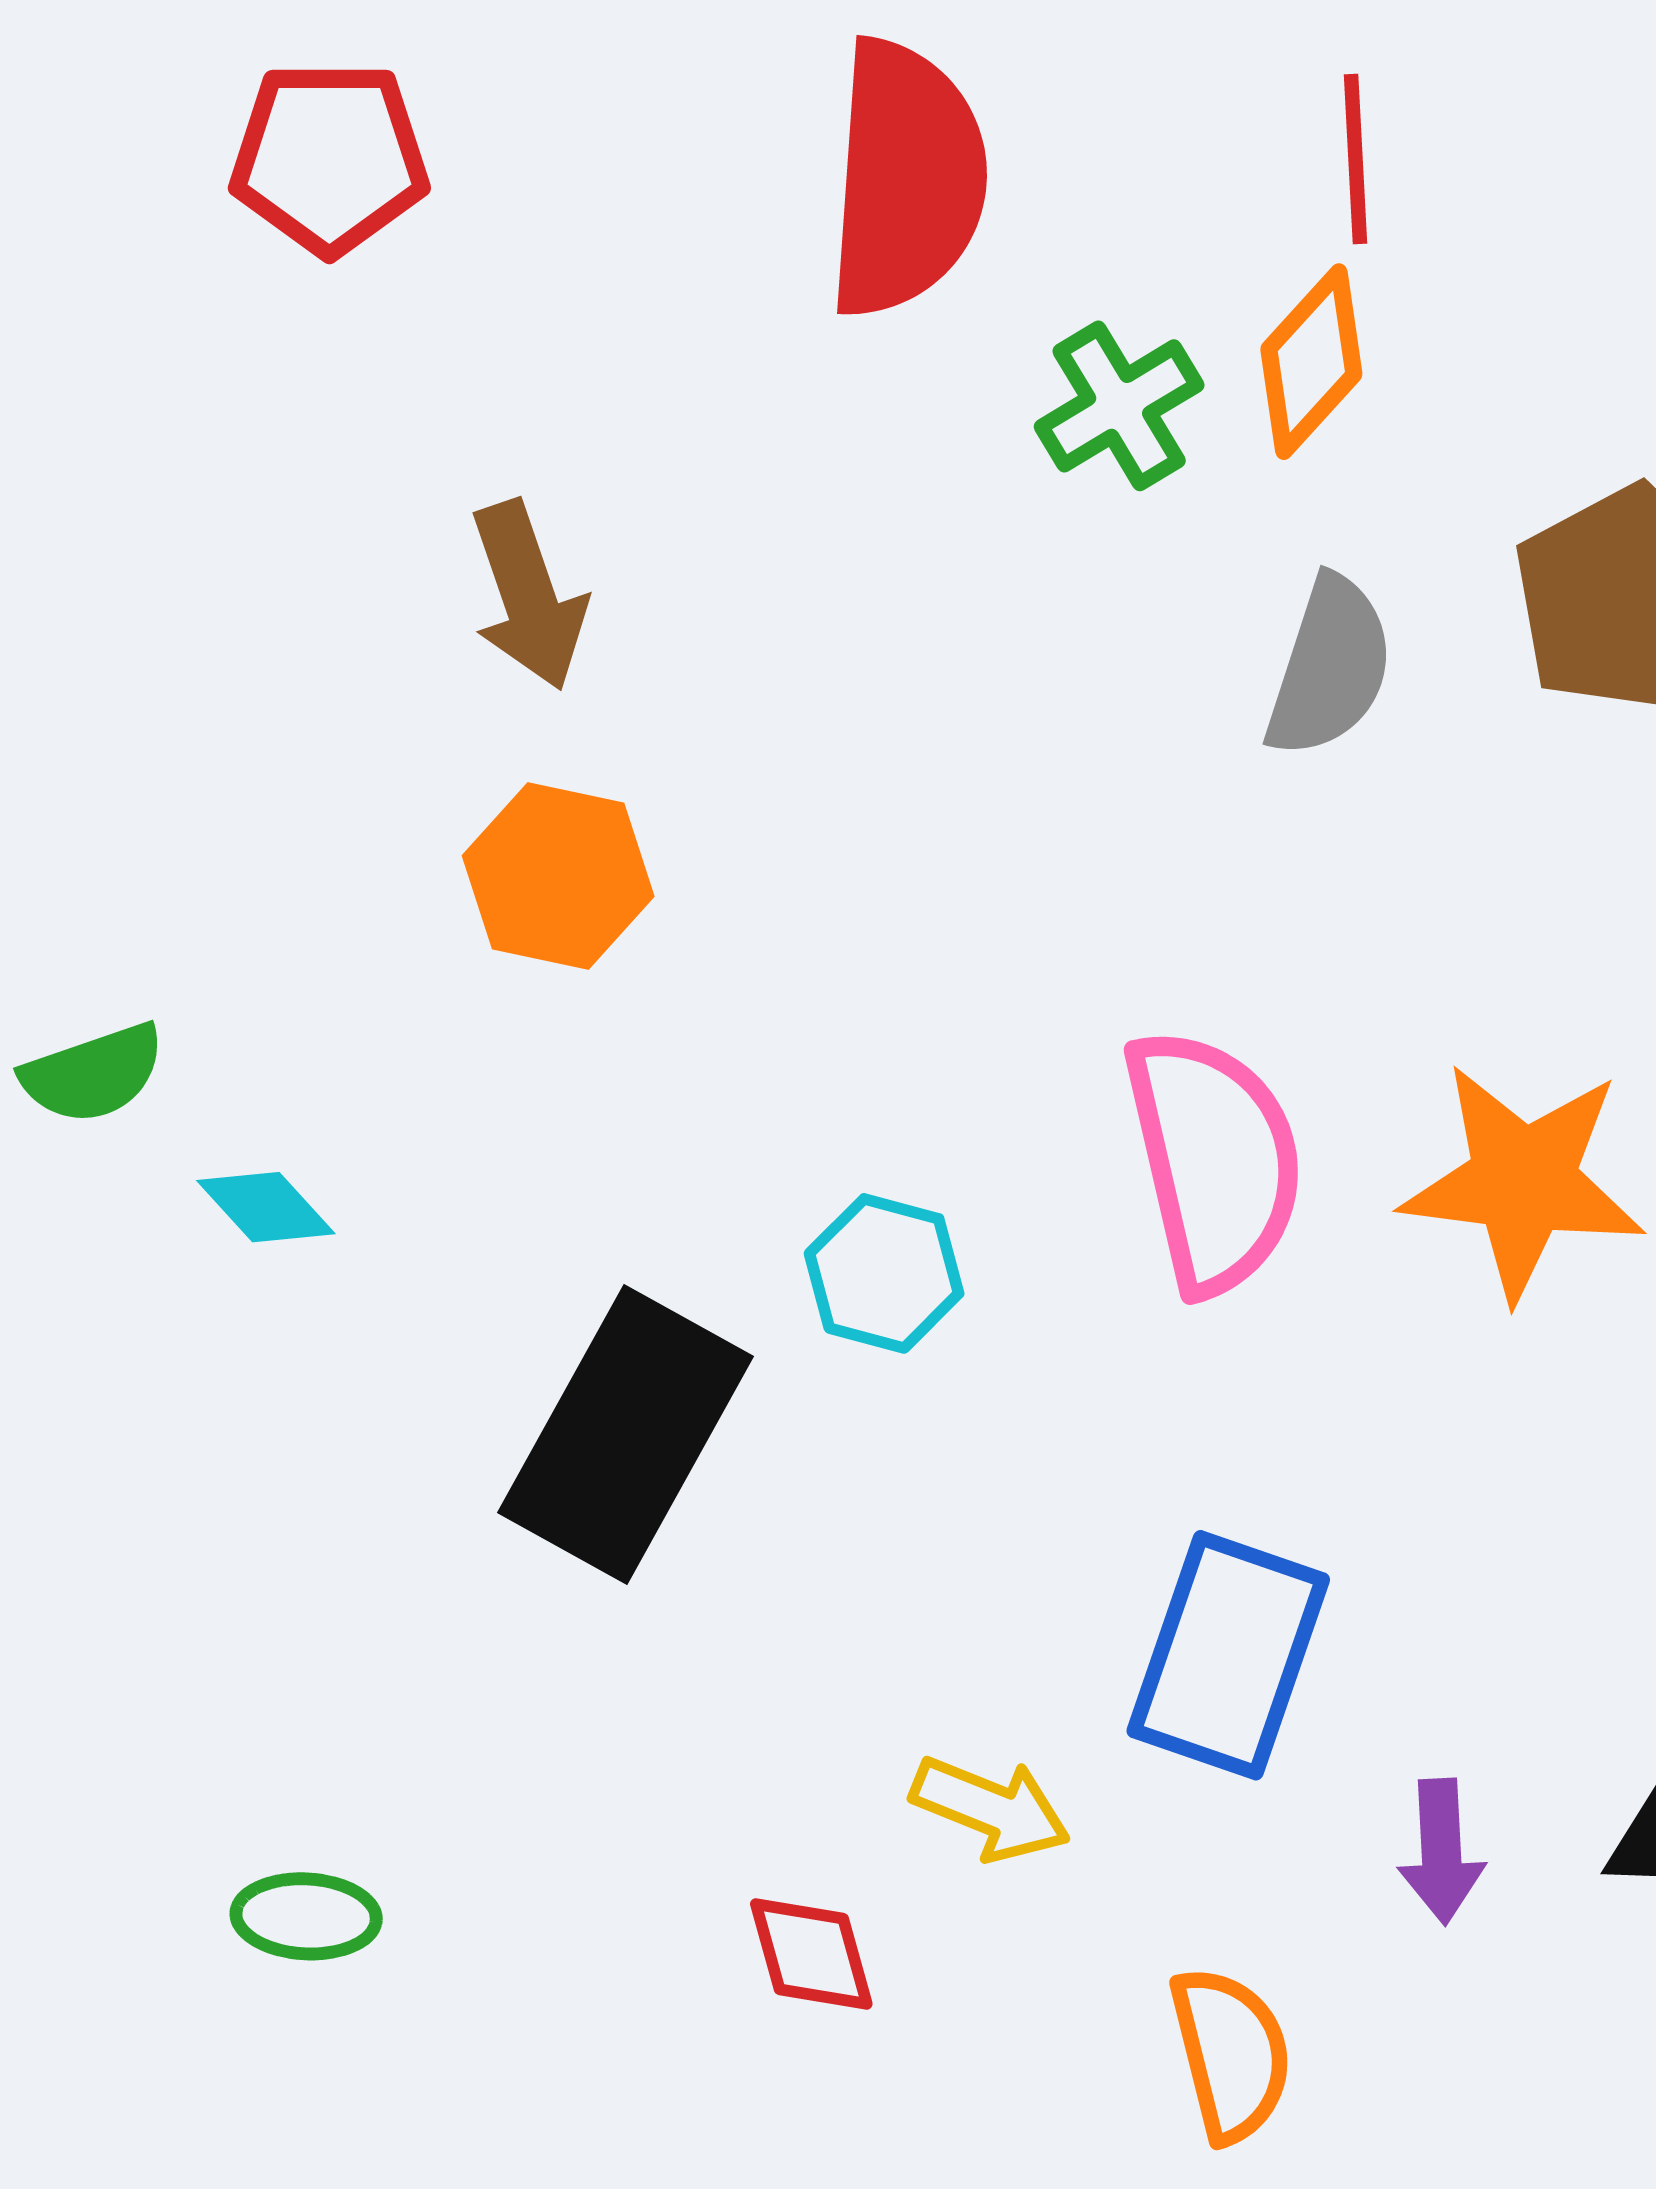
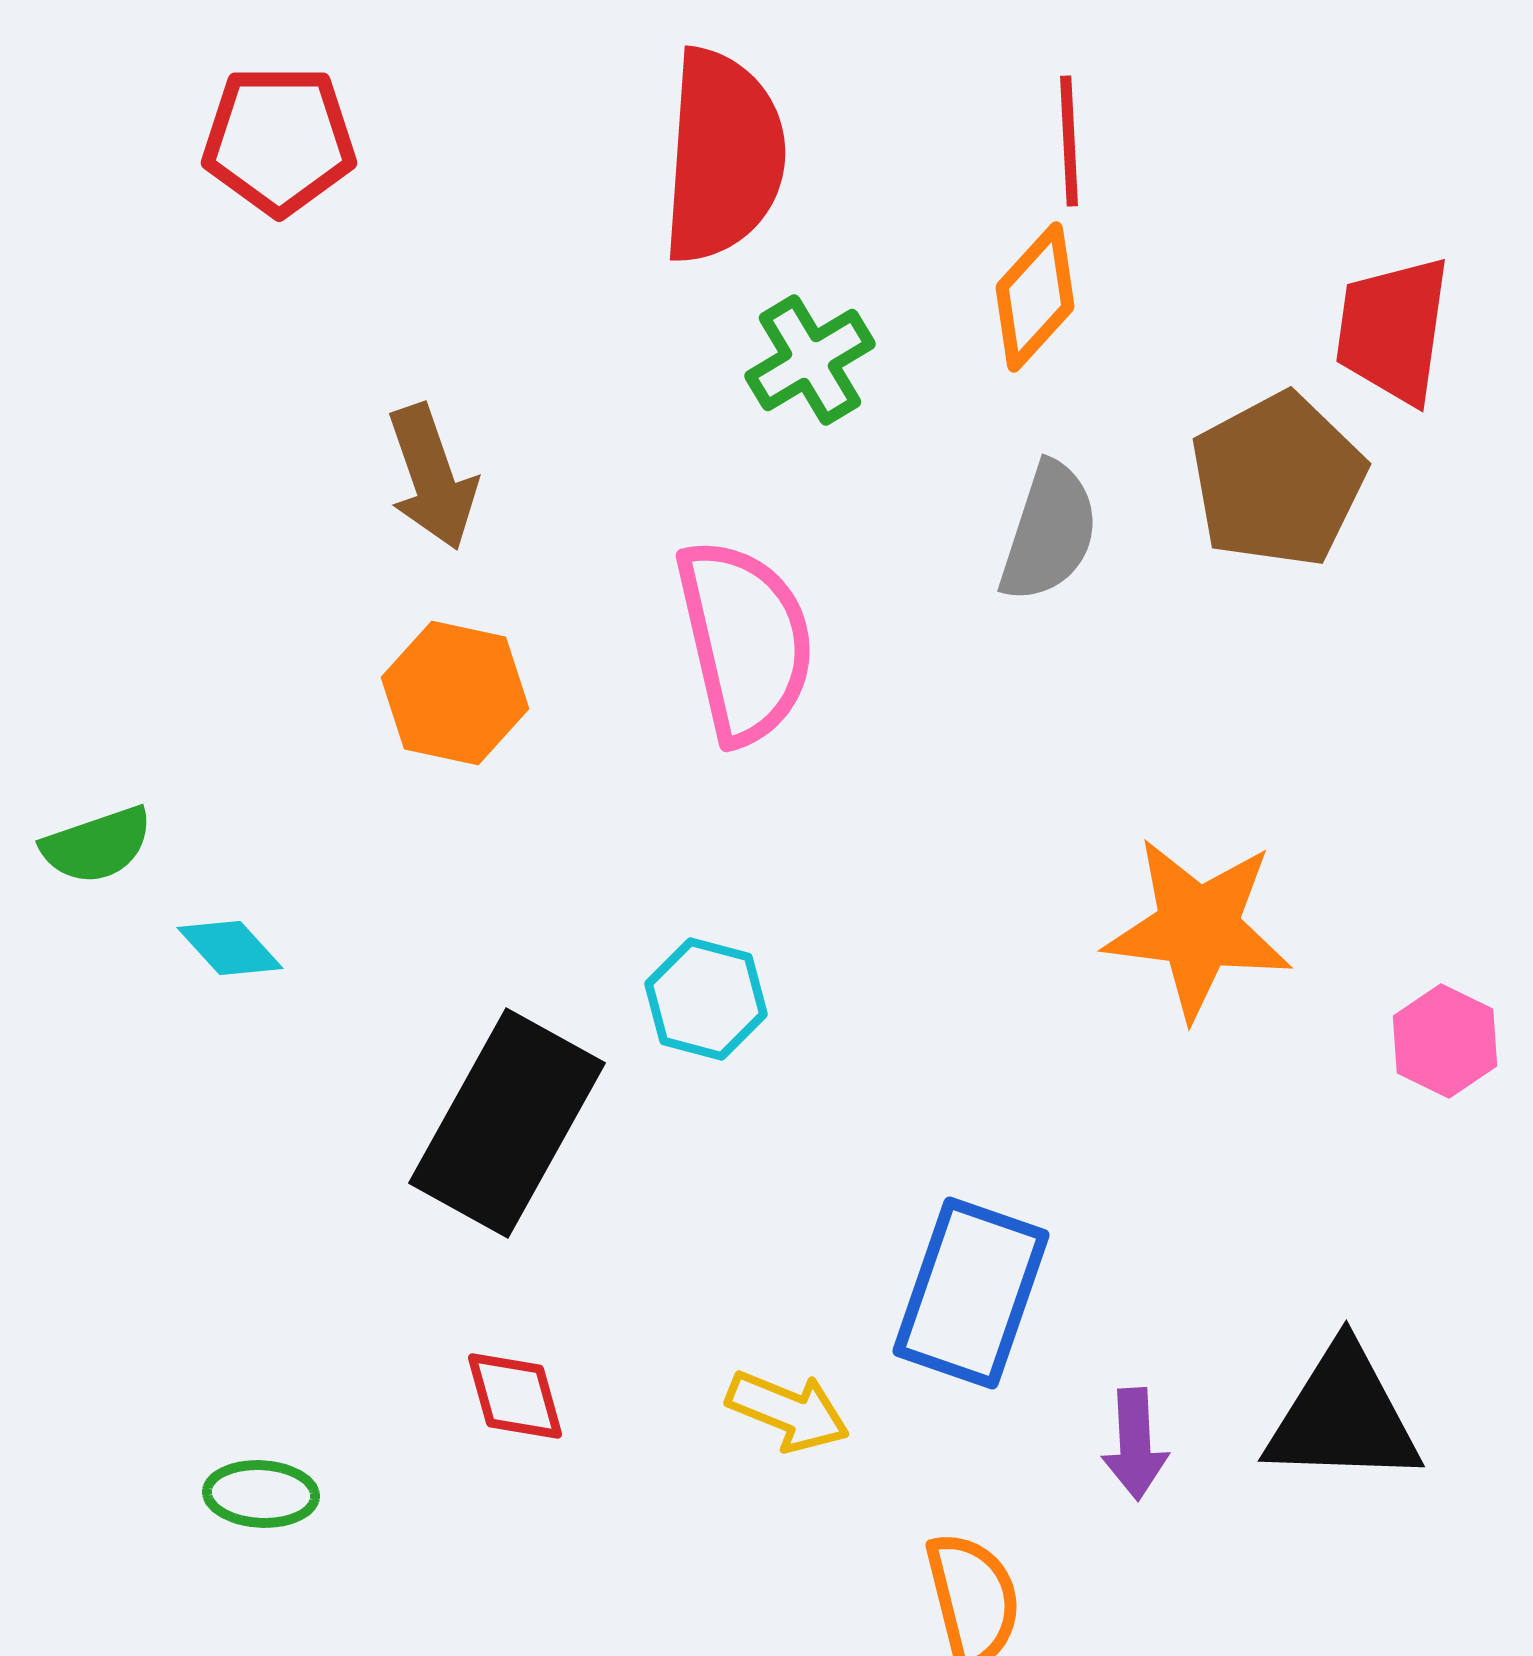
green cross: (1119, 406) -> (810, 360), moved
pink semicircle: (1214, 1160) -> (745, 641), moved
red diamond: (811, 1954) -> (515, 1396), moved

